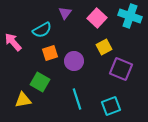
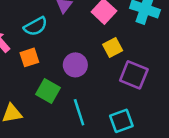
orange square: (50, 53) -> (29, 57), moved
green square: (40, 82) -> (48, 91), moved

